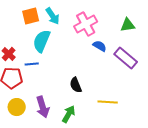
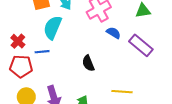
black semicircle: (76, 85) -> (88, 63), moved

